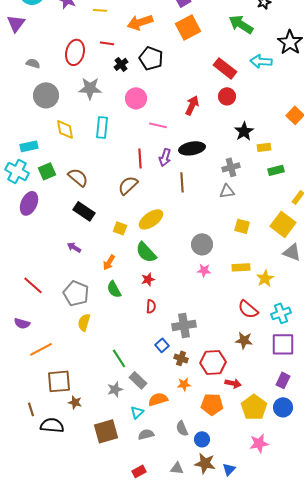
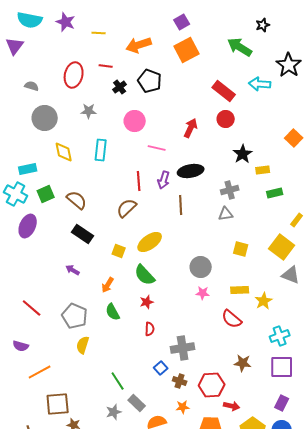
gray star: (90, 88) -> (89, 111), size x0.7
red semicircle: (248, 309) -> (232, 319), moved

